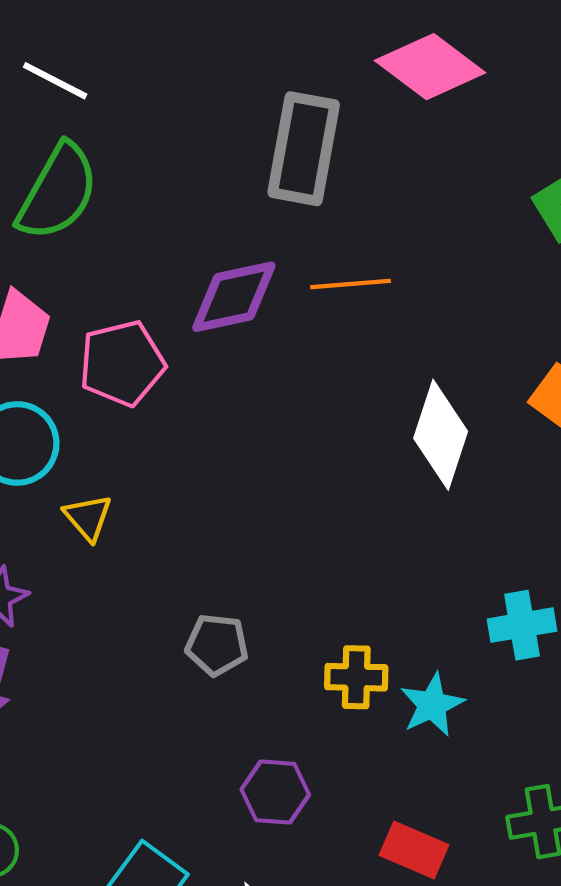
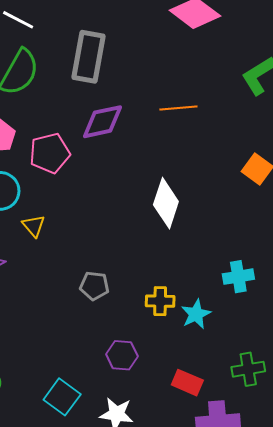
gray rectangle: (304, 149) -> (89, 57), moved
orange line: (351, 284) -> (178, 108), moved
white diamond: (441, 435) -> (166, 203), moved

